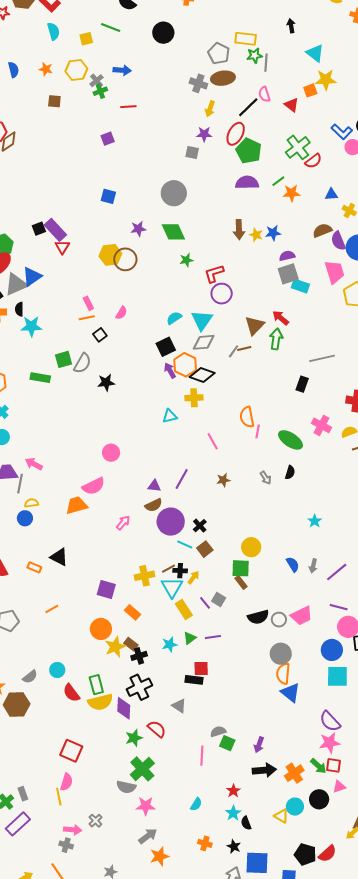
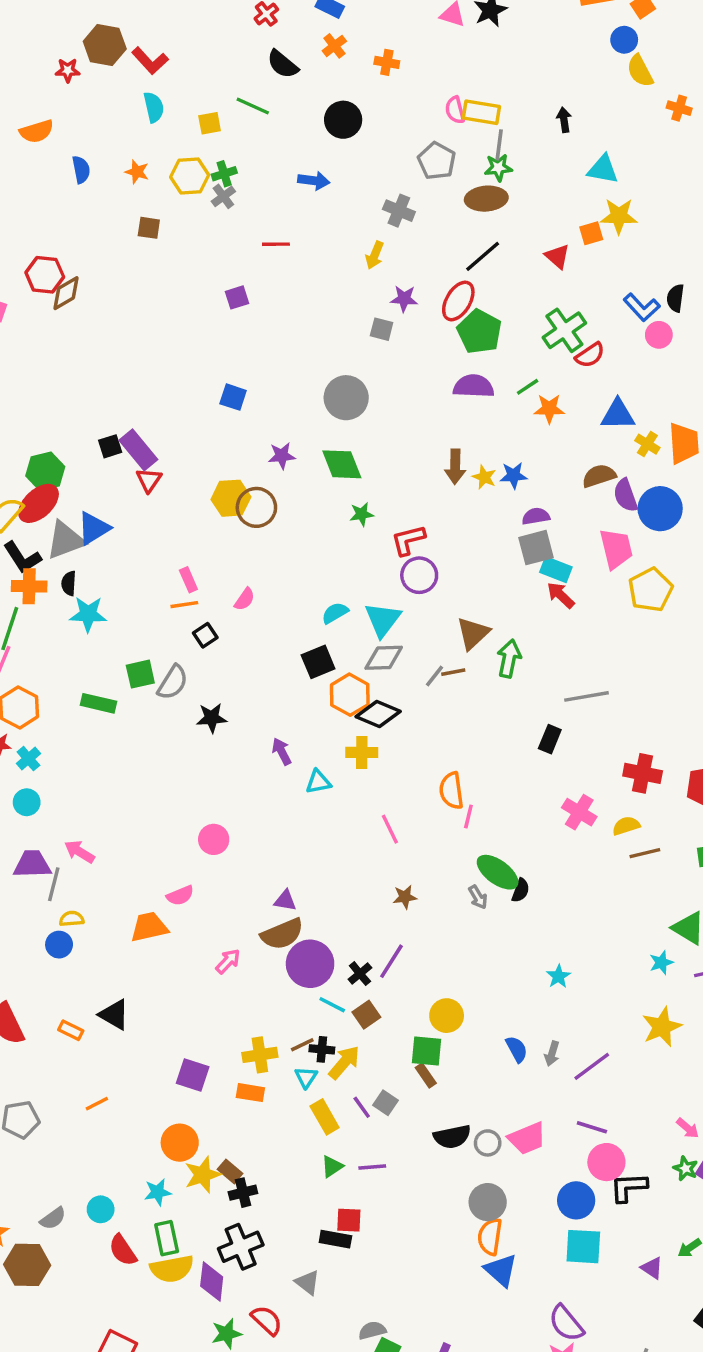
yellow rectangle: (246, 39) -> (481, 112), moved
cyan triangle: (315, 53) -> (603, 169), turned -30
gray line: (266, 63) -> (499, 145), moved
blue arrow: (122, 70) -> (314, 181), moved
brown ellipse: (223, 78) -> (486, 199), moved
green cross: (100, 91) -> (224, 174), moved
pink semicircle: (264, 94) -> (455, 110), moved
yellow arrow: (210, 109) -> (375, 255), moved
blue triangle: (331, 194) -> (618, 414), size x1.5
red arrow: (281, 318) -> (561, 595), moved
purple arrow: (170, 370) -> (282, 751), moved
green ellipse: (290, 440) -> (498, 872), moved
purple line: (182, 479) -> (391, 961), moved
pink semicircle: (93, 486) -> (180, 896), size x0.7
brown semicircle: (154, 505) -> (282, 934), size x1.4
yellow arrow: (193, 577) -> (344, 1062), size x1.5
cyan triangle: (172, 587) -> (306, 1077), size x0.6
orange rectangle: (133, 612) -> (250, 1093), moved, turned -35
cyan star: (170, 644) -> (158, 1192), moved

